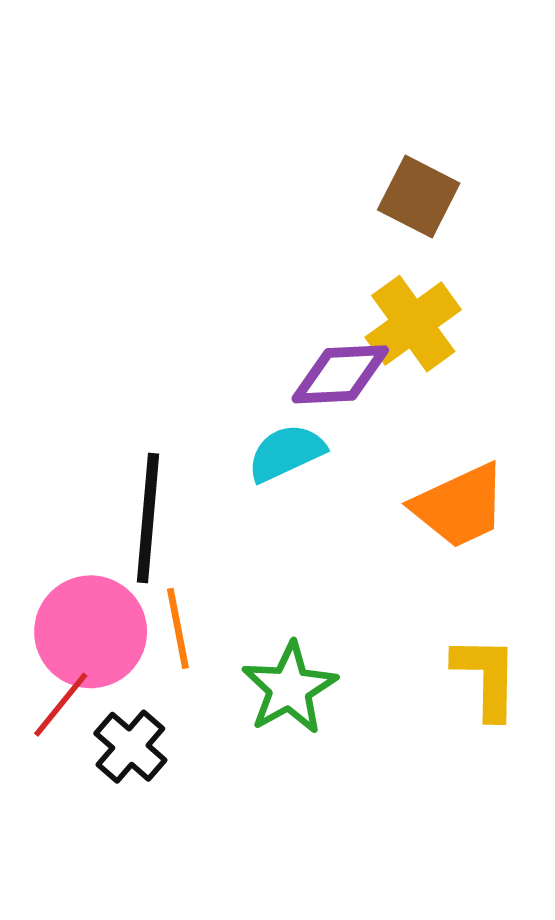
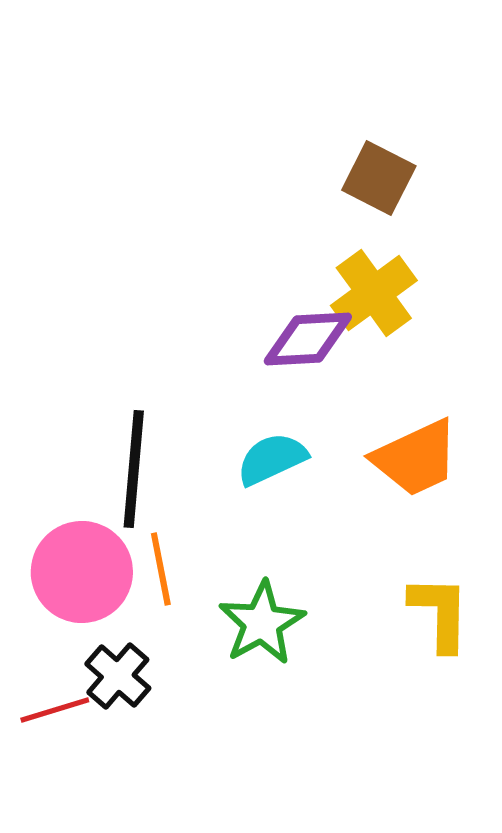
cyan semicircle: (286, 453) -> (272, 459), moved
red line: (61, 705) -> (55, 710), moved, turned 34

